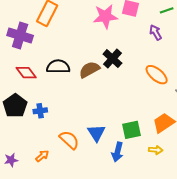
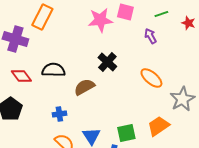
brown semicircle: (89, 70) -> (84, 87), moved
blue cross: (40, 111) -> (59, 114), moved

